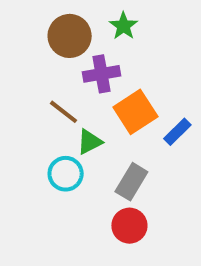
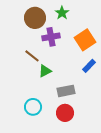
orange square: (135, 112) -> (85, 40), moved
cyan circle: (66, 174) -> (33, 107), moved
gray rectangle: (131, 182) -> (66, 91), turned 48

